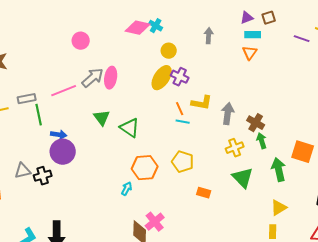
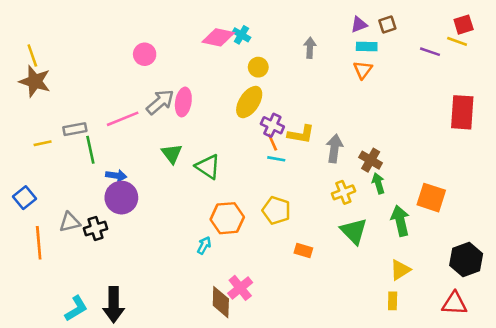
purple cross: (180, 77) -> (272, 125), moved

